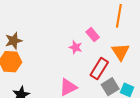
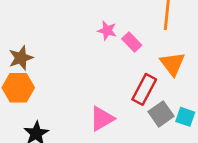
pink star: (76, 47) -> (107, 31), moved

